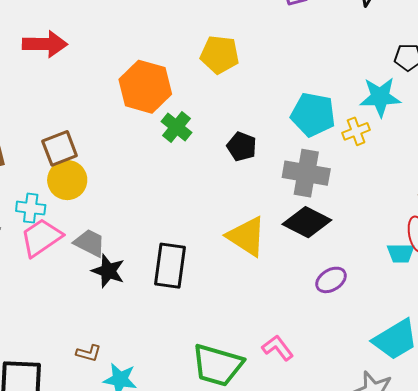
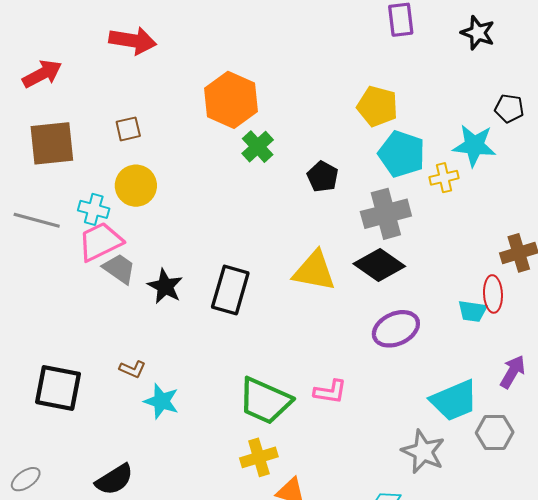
yellow pentagon: (220, 55) -> (377, 106), moved
brown square: (60, 148) -> (128, 129), moved, size x0.7
gray cross: (306, 173) -> (386, 214), turned -33
yellow triangle: (247, 236) -> (314, 271), turned -30
gray trapezoid: (90, 243) -> (119, 269), moved
purple ellipse: (331, 280) -> (396, 329), size x1.4
pink L-shape: (278, 348) -> (330, 392), turned 128

